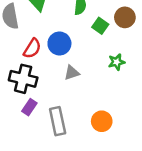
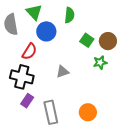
brown circle: (125, 17) -> (108, 41), moved
green square: (100, 26) -> (87, 40), moved
blue circle: (59, 43) -> (46, 31), moved

